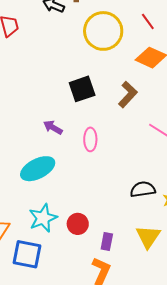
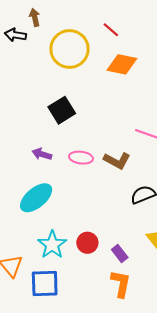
brown L-shape: (128, 94) -> (117, 161), moved, turned 88
pink ellipse: (90, 139) -> (81, 158), turned -70
purple rectangle: (107, 241) -> (120, 253), turned -36

